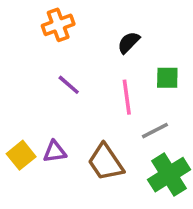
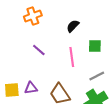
gray line: (155, 131) -> (97, 76), moved
yellow square: (21, 155) -> (12, 90), turned 35

